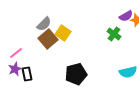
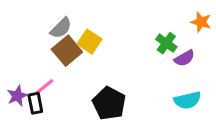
purple semicircle: (126, 16) -> (184, 58), moved
pink line: (16, 53) -> (44, 87), moved
black pentagon: (76, 74) -> (109, 103), turned -30

